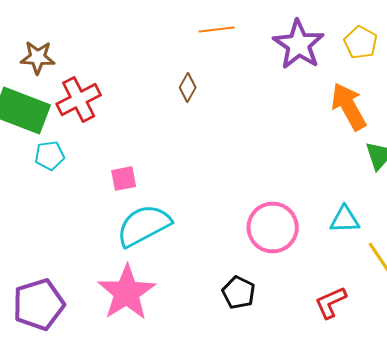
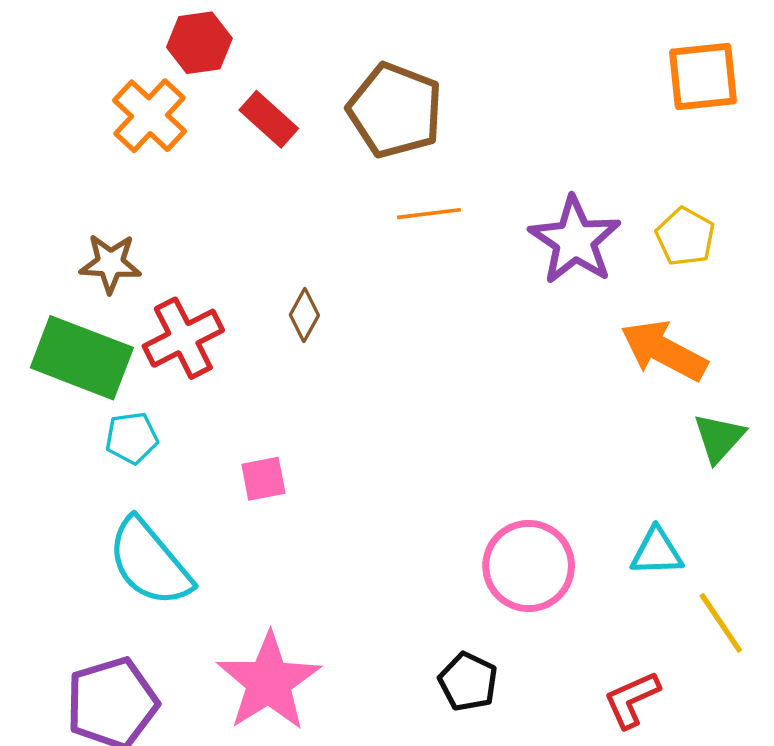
brown diamond: (188, 88) -> (304, 315), moved
orange arrow: (349, 106) -> (664, 351), turned -33
cyan semicircle: (144, 226) -> (150, 562), moved, turned -102

